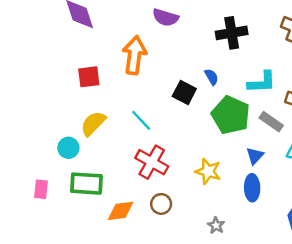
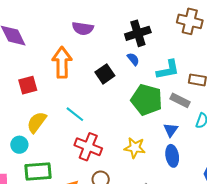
blue semicircle: (212, 77) -> (133, 59), moved
black square: (184, 93) -> (105, 74), moved, turned 36

